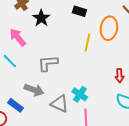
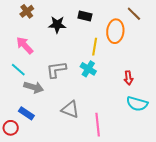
black star: (41, 18) -> (57, 25), moved, turned -30
gray arrow: (34, 90) -> (34, 87), moved
cyan cross: (80, 94) -> (88, 69), moved

